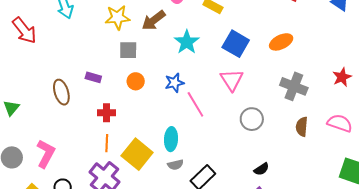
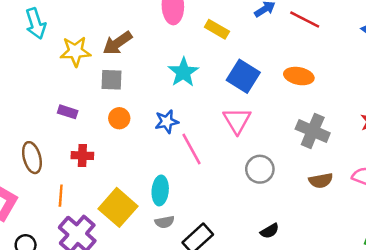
yellow star: (118, 17) -> (75, 51), moved
brown arrow: (154, 20) -> (117, 43), moved
orange ellipse: (281, 42) -> (299, 76), turned 35
brown ellipse: (61, 92) -> (32, 158), moved
brown semicircle: (302, 127) -> (321, 181), turned -108
orange line: (107, 143) -> (61, 196), moved

